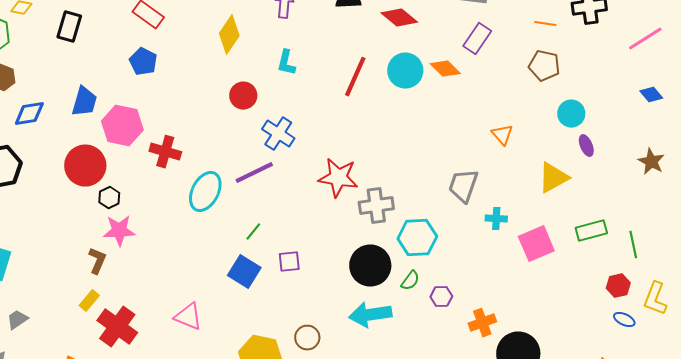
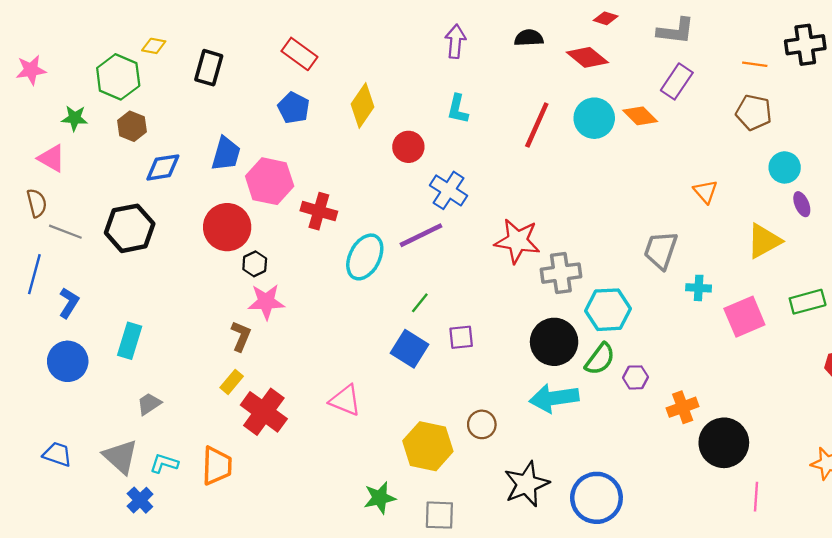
yellow diamond: (229, 35) -> (362, 106), moved
green semicircle: (410, 281) -> (600, 359), size x1.4

